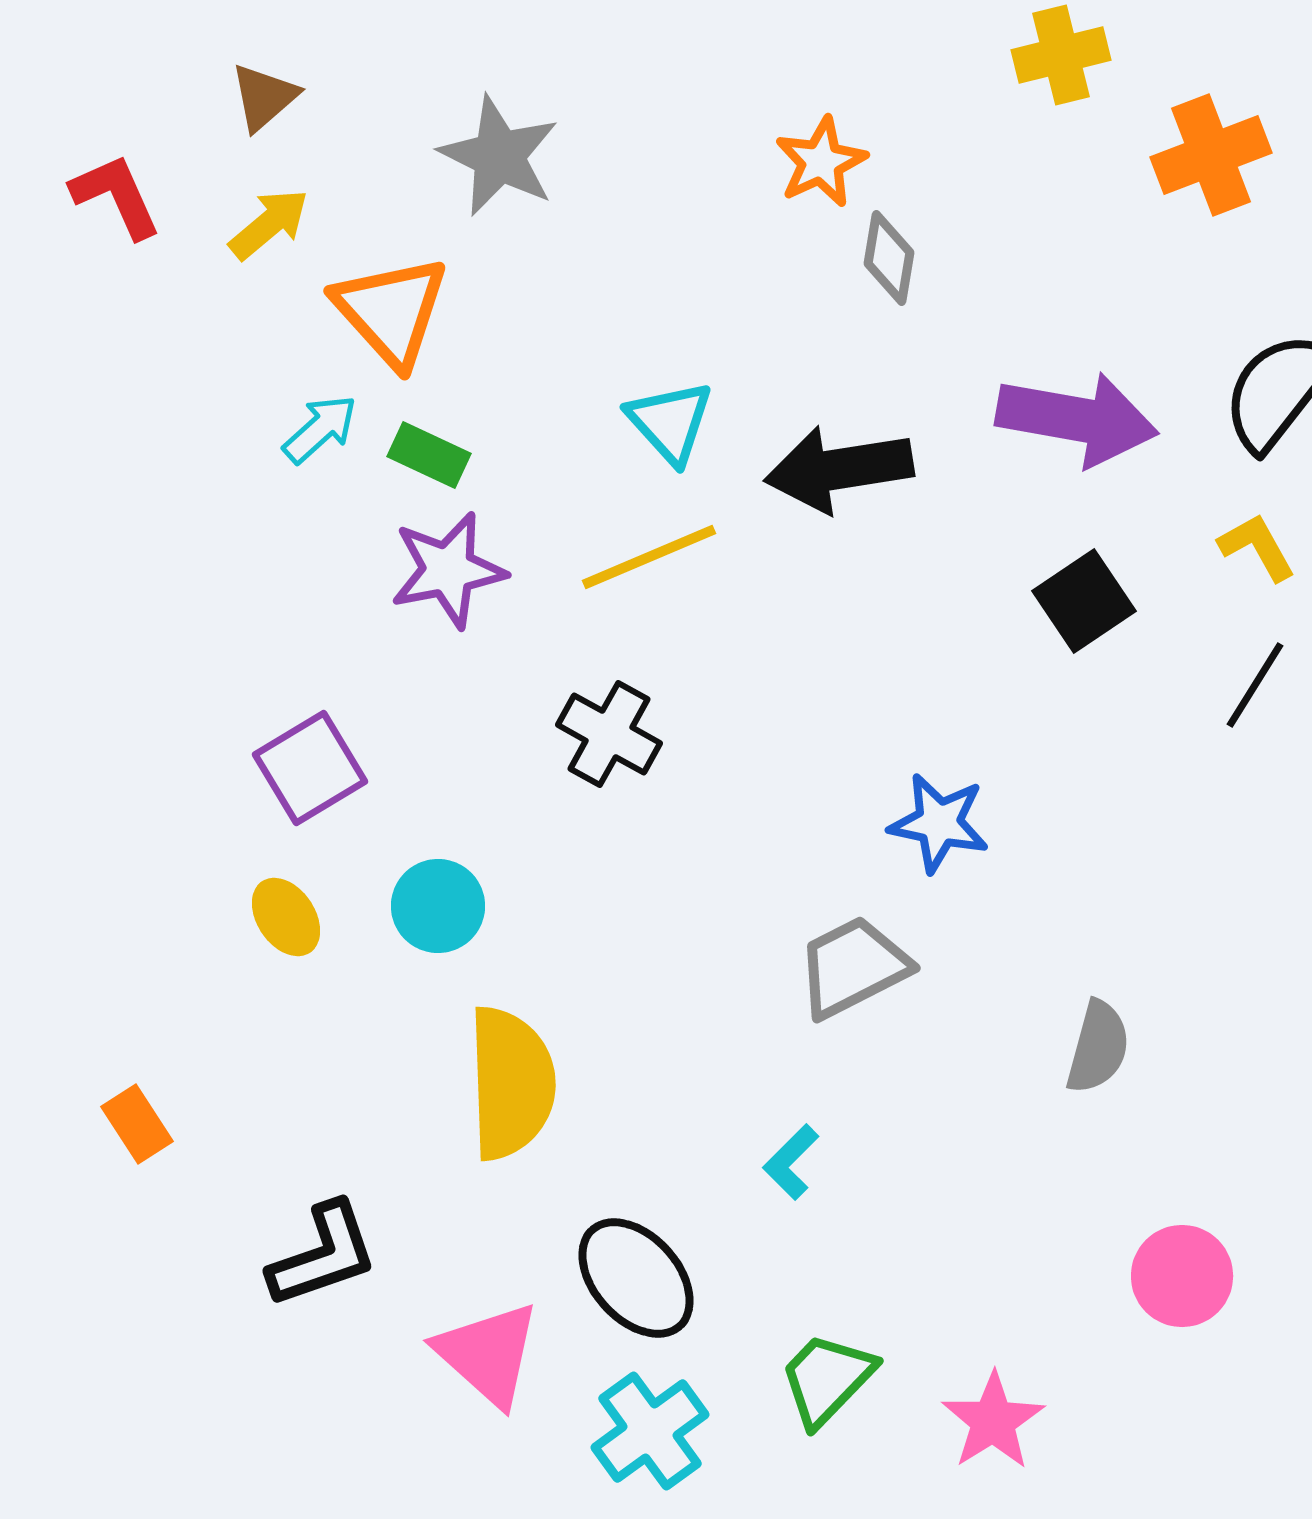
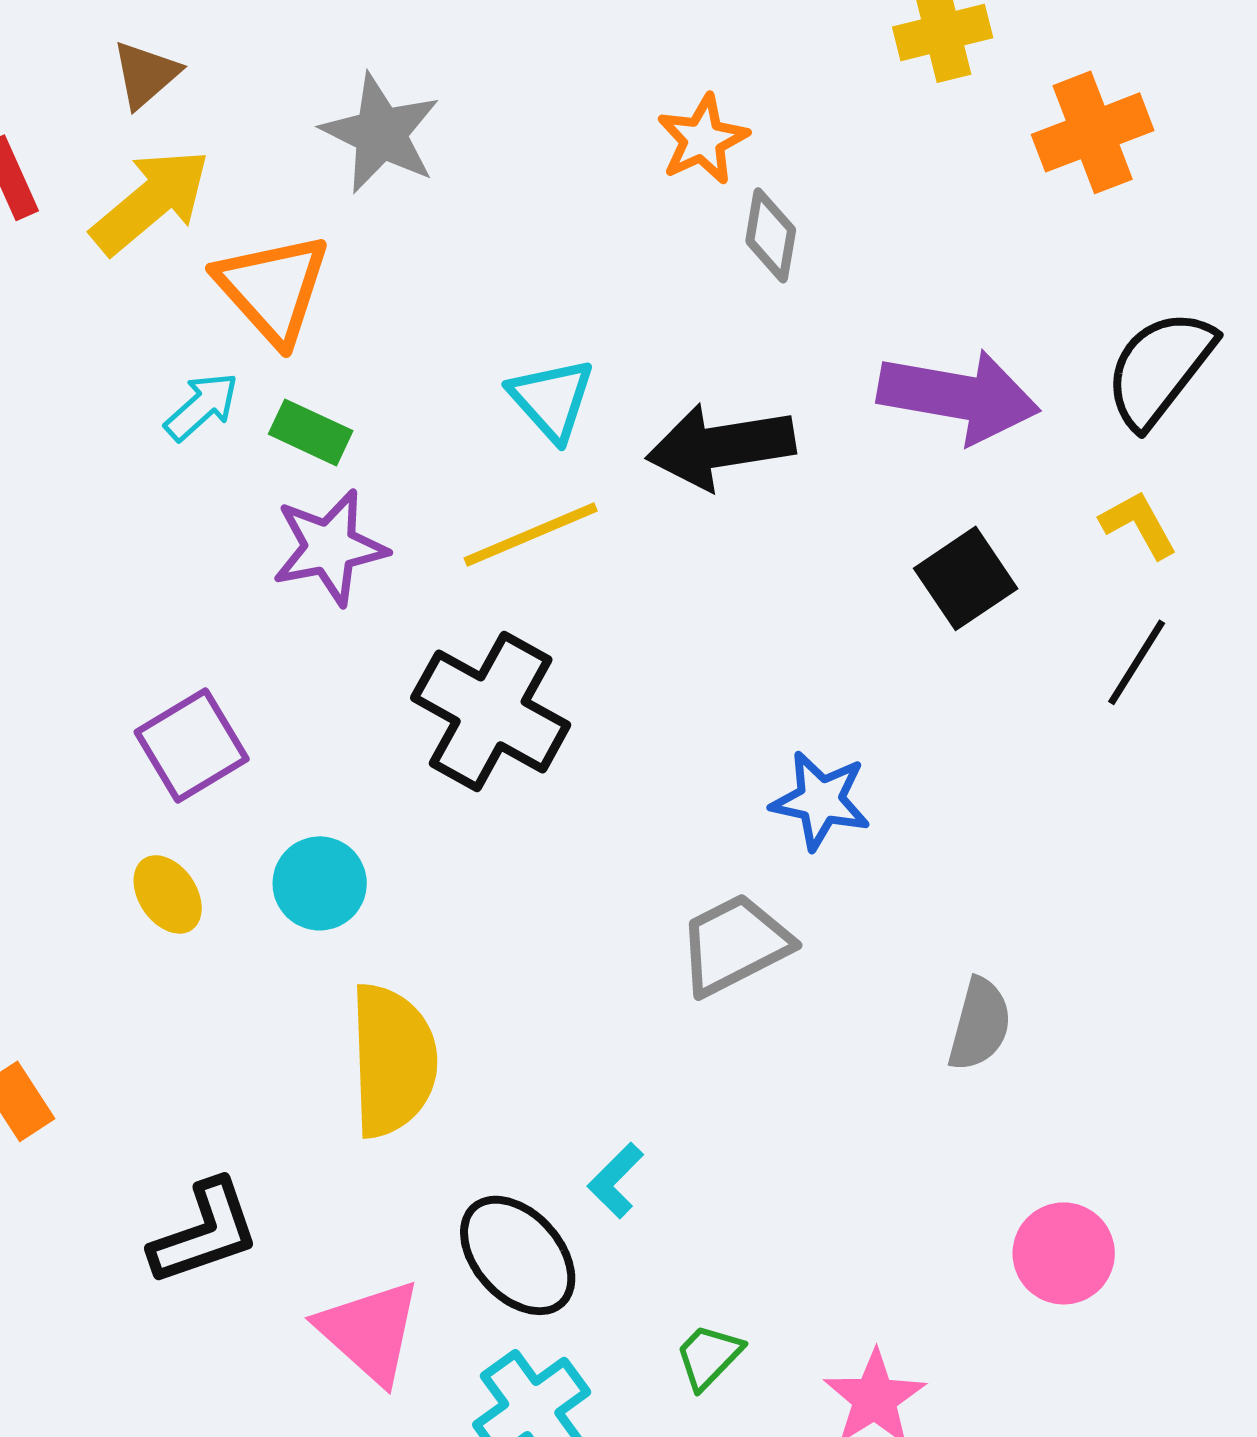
yellow arrow: (269, 224) -> (151, 201), size x1.5
black cross: (609, 734) -> (491, 711), size x1.5
cyan L-shape: (791, 1162) -> (616, 1180), moved
green trapezoid: (827, 1379) -> (709, 1356), size x0.7

